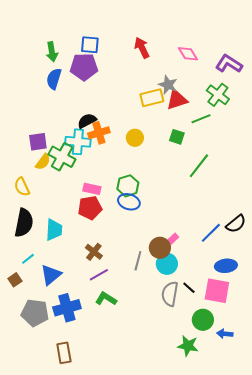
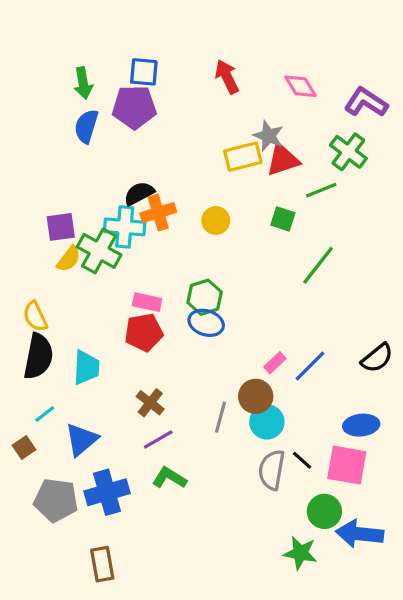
yellow semicircle: (22, 187) -> (35, 316), moved
blue line: (211, 233) -> (310, 366), moved
pink rectangle: (172, 240) -> (275, 363), moved
blue arrow: (225, 334) -> (360, 534), size x1.8

